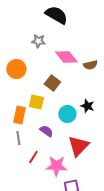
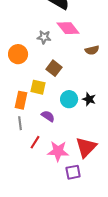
gray star: (38, 41) -> (44, 37), moved
pink diamond: (66, 57) -> (68, 28), moved
black star: (87, 106) -> (89, 99), moved
red triangle: (78, 146) -> (86, 147), moved

